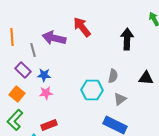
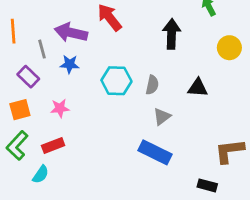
blue star: (44, 75) -> (70, 64), moved
cyan hexagon: (92, 90) -> (116, 81), moved
orange square: (17, 94) -> (20, 110), turned 35
red rectangle: (49, 125) -> (53, 146), moved

